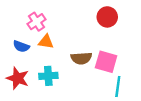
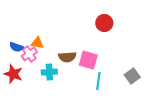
red circle: (107, 17) -> (104, 23), moved
pink cross: (37, 22) -> (29, 54), moved
cyan cross: (48, 76) -> (49, 72), moved

